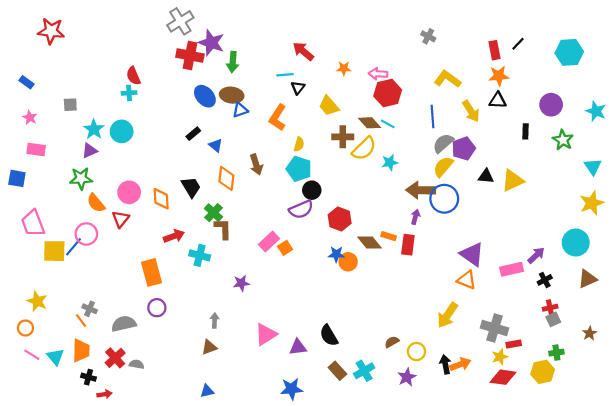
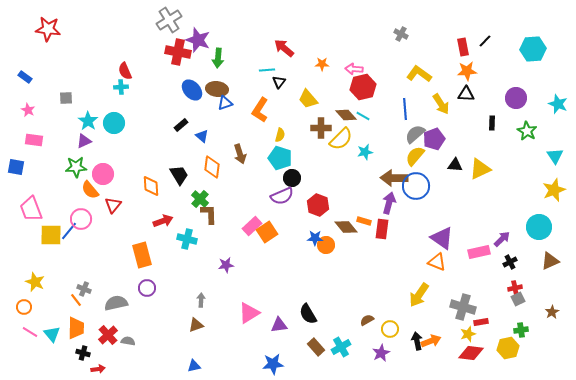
pink circle: (129, 192) -> (103, 174), moved
purple arrow: (415, 217) -> (389, 203), size x1.5
orange square: (285, 248) -> (267, 232), size x1.5

